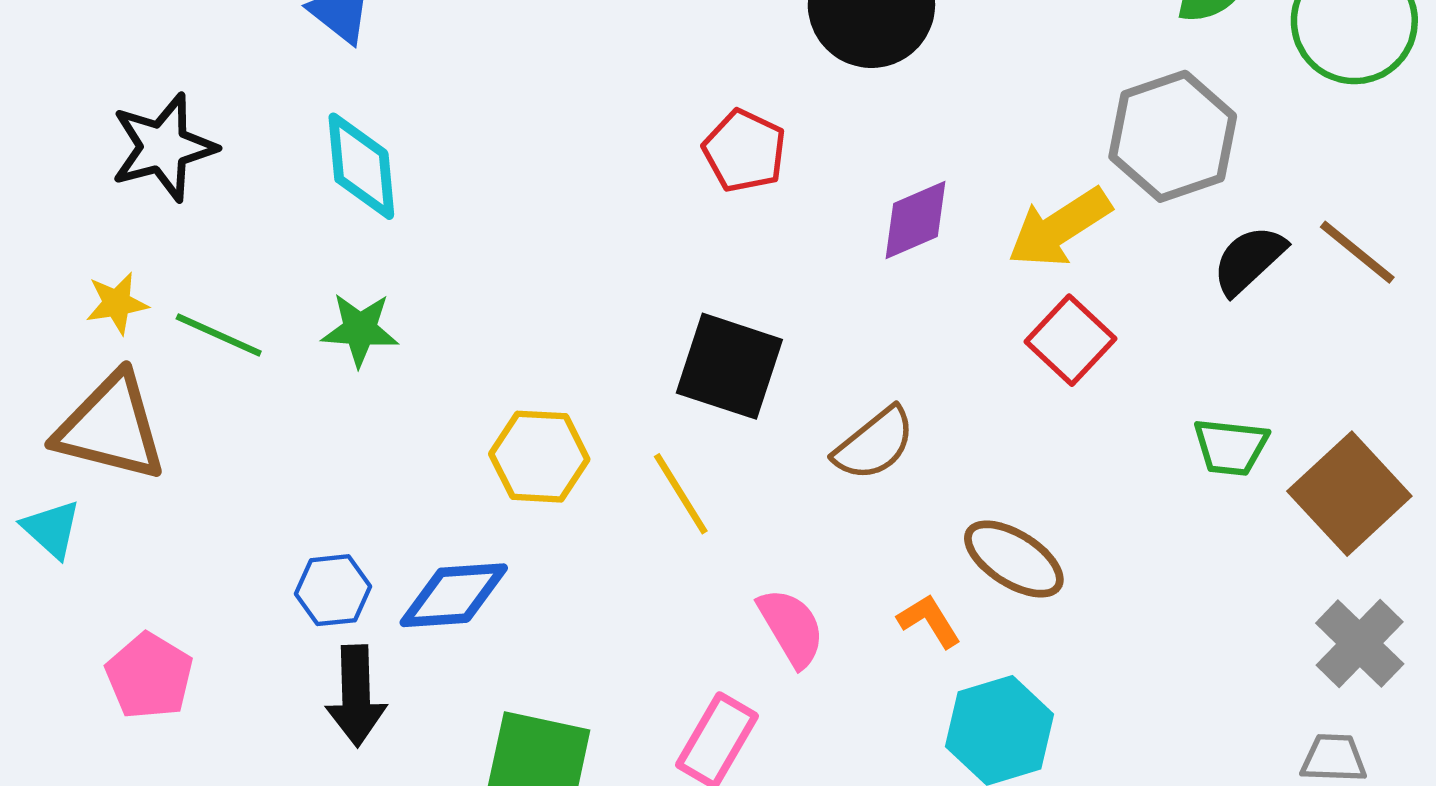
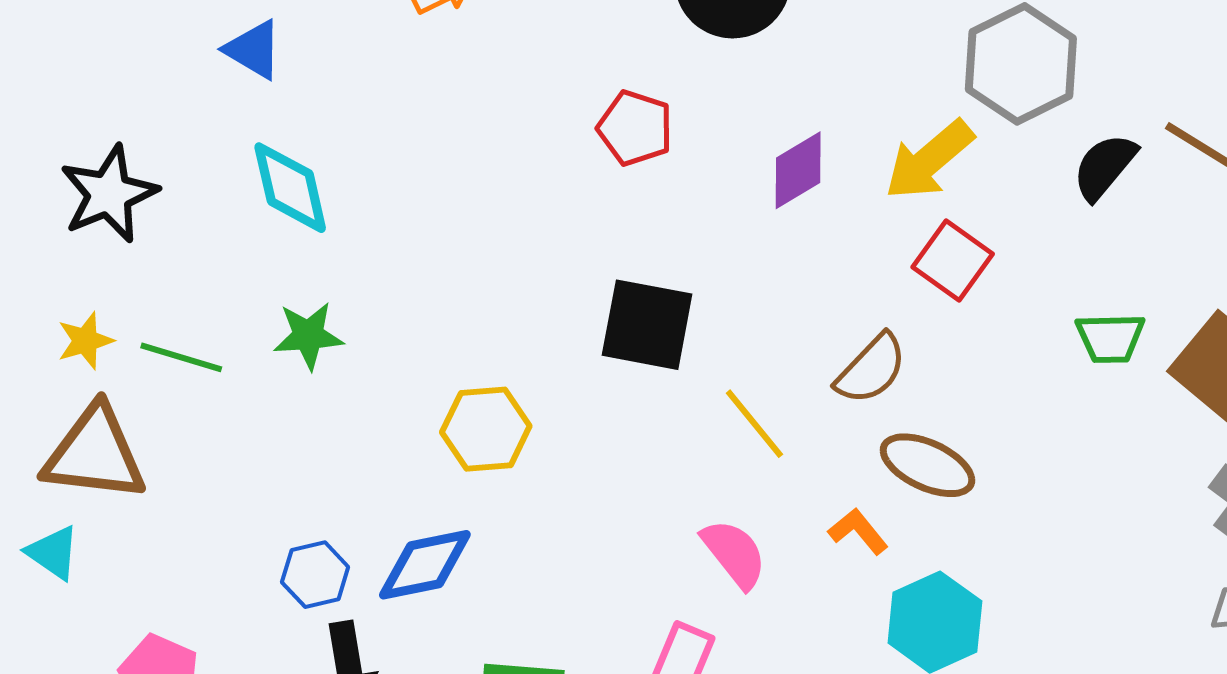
brown semicircle: (874, 444) -> (871, 369), moved
yellow line: (681, 494) -> (754, 424), moved

